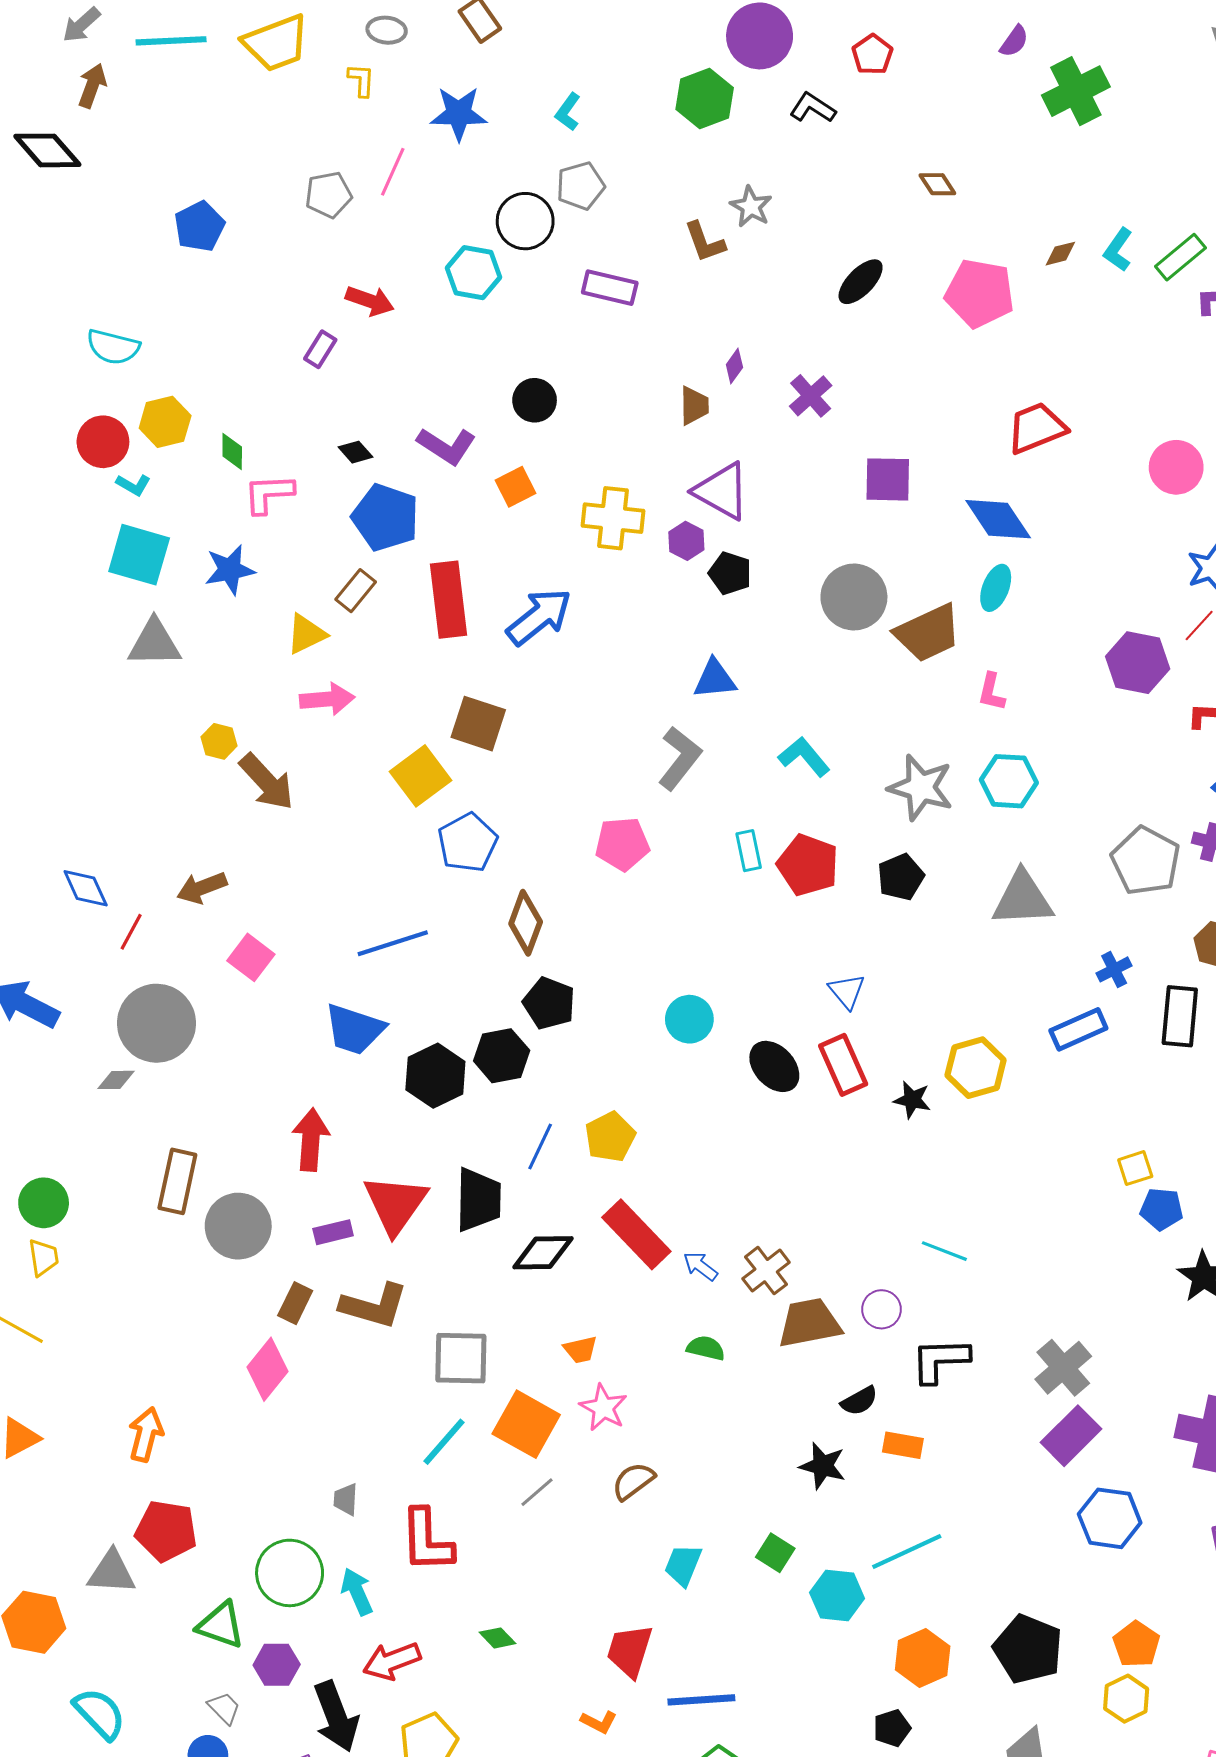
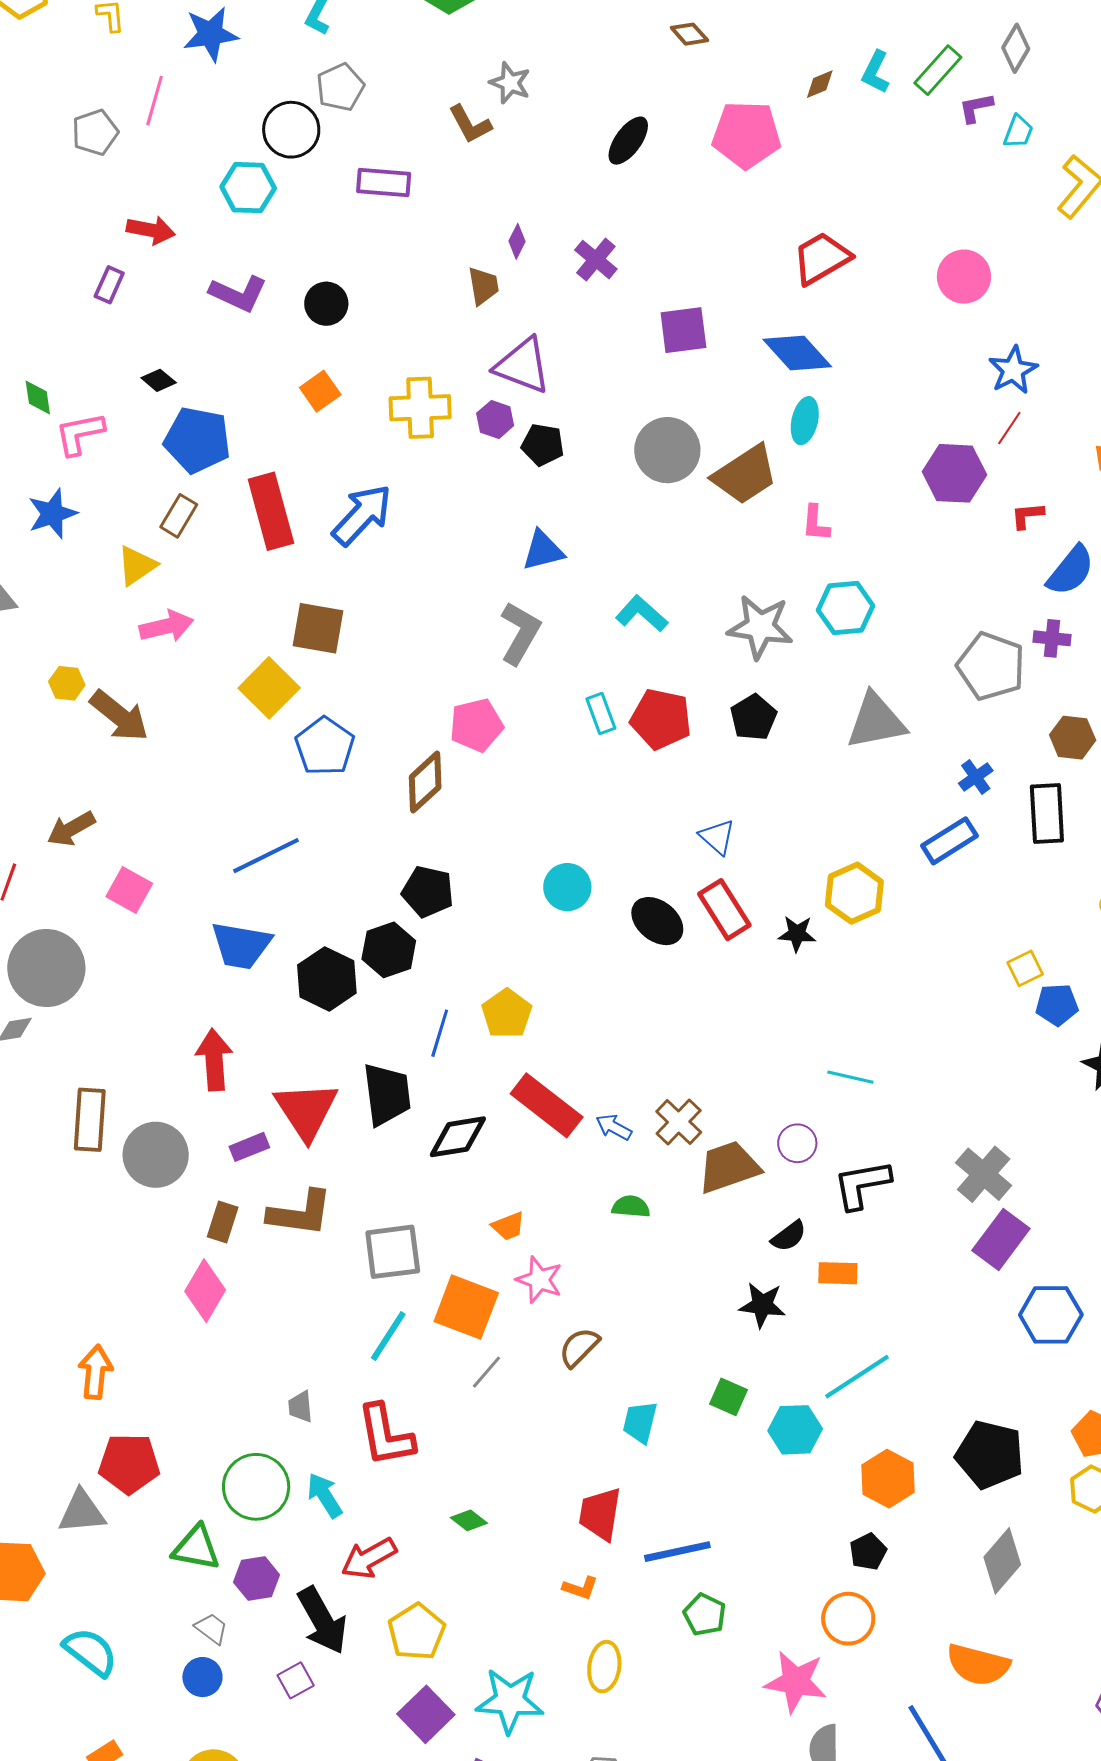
purple L-shape: (447, 446) -> (238, 294), moved
brown diamond: (526, 923) -> (425, 782), moved, turned 36

